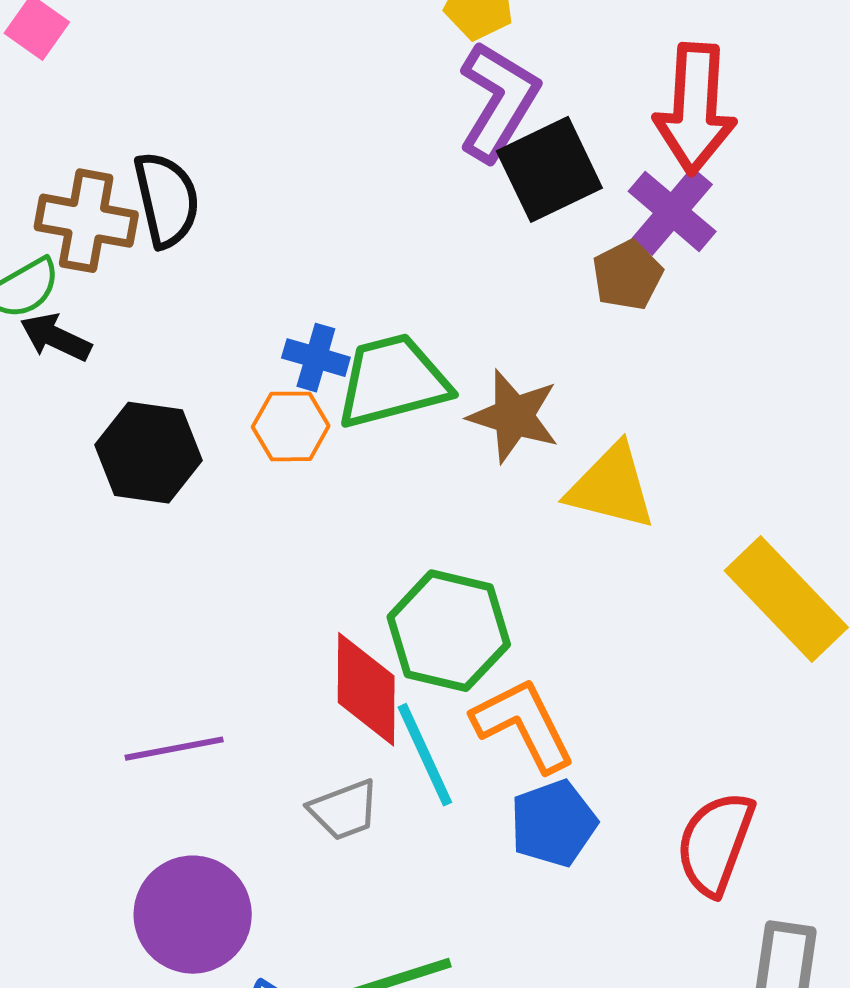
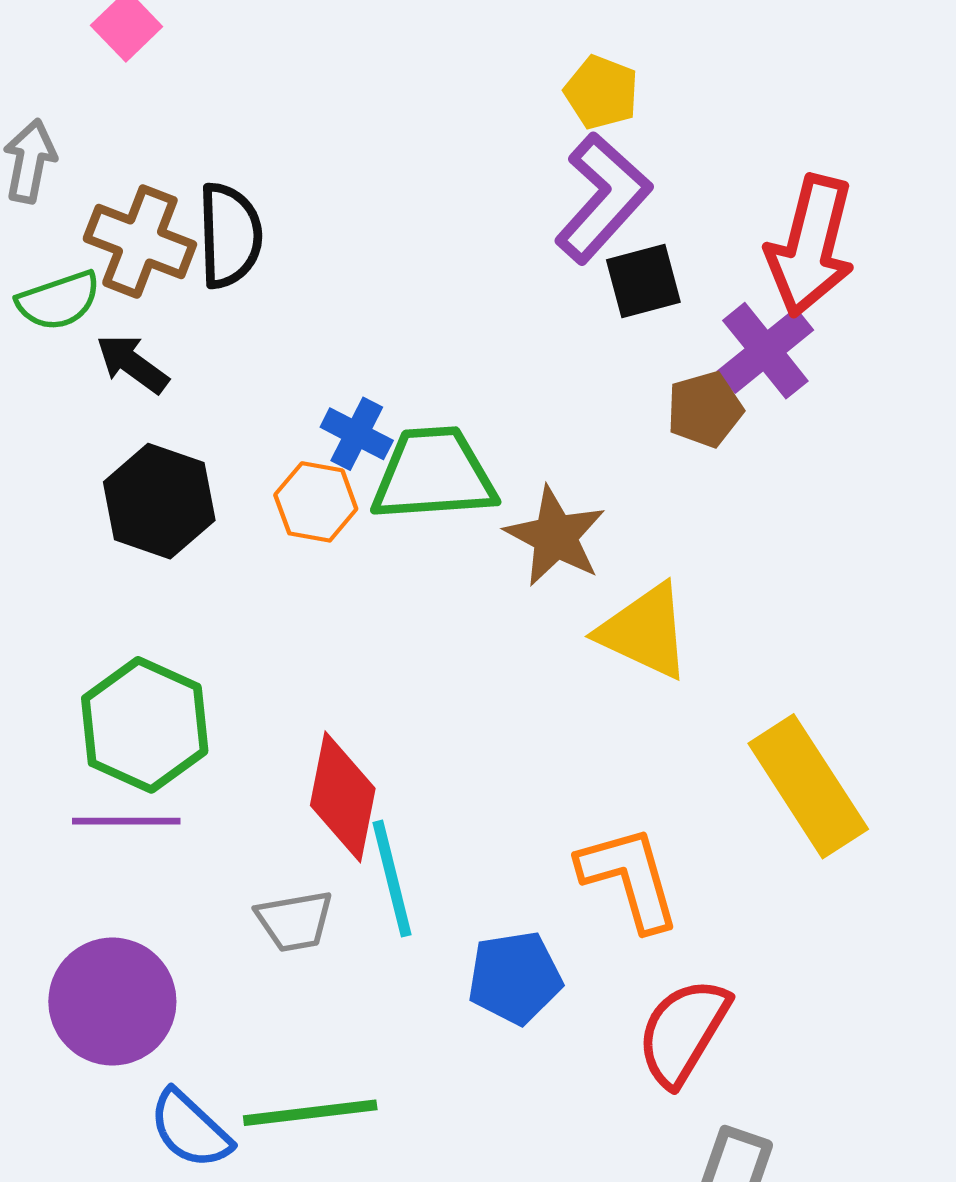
black square: (549, 169) -> (643, 281), size x0.7
black arrow: (56, 337) -> (132, 364), moved
green hexagon: (449, 631) -> (145, 725), moved
orange L-shape: (523, 725) -> (629, 878), moved

